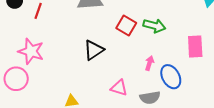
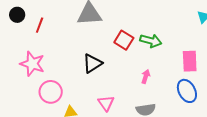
blue ellipse: (171, 77) -> (187, 91), moved
pink circle: (16, 79) -> (51, 92), moved
pink triangle: (119, 88) -> (106, 103), moved, turned 36

